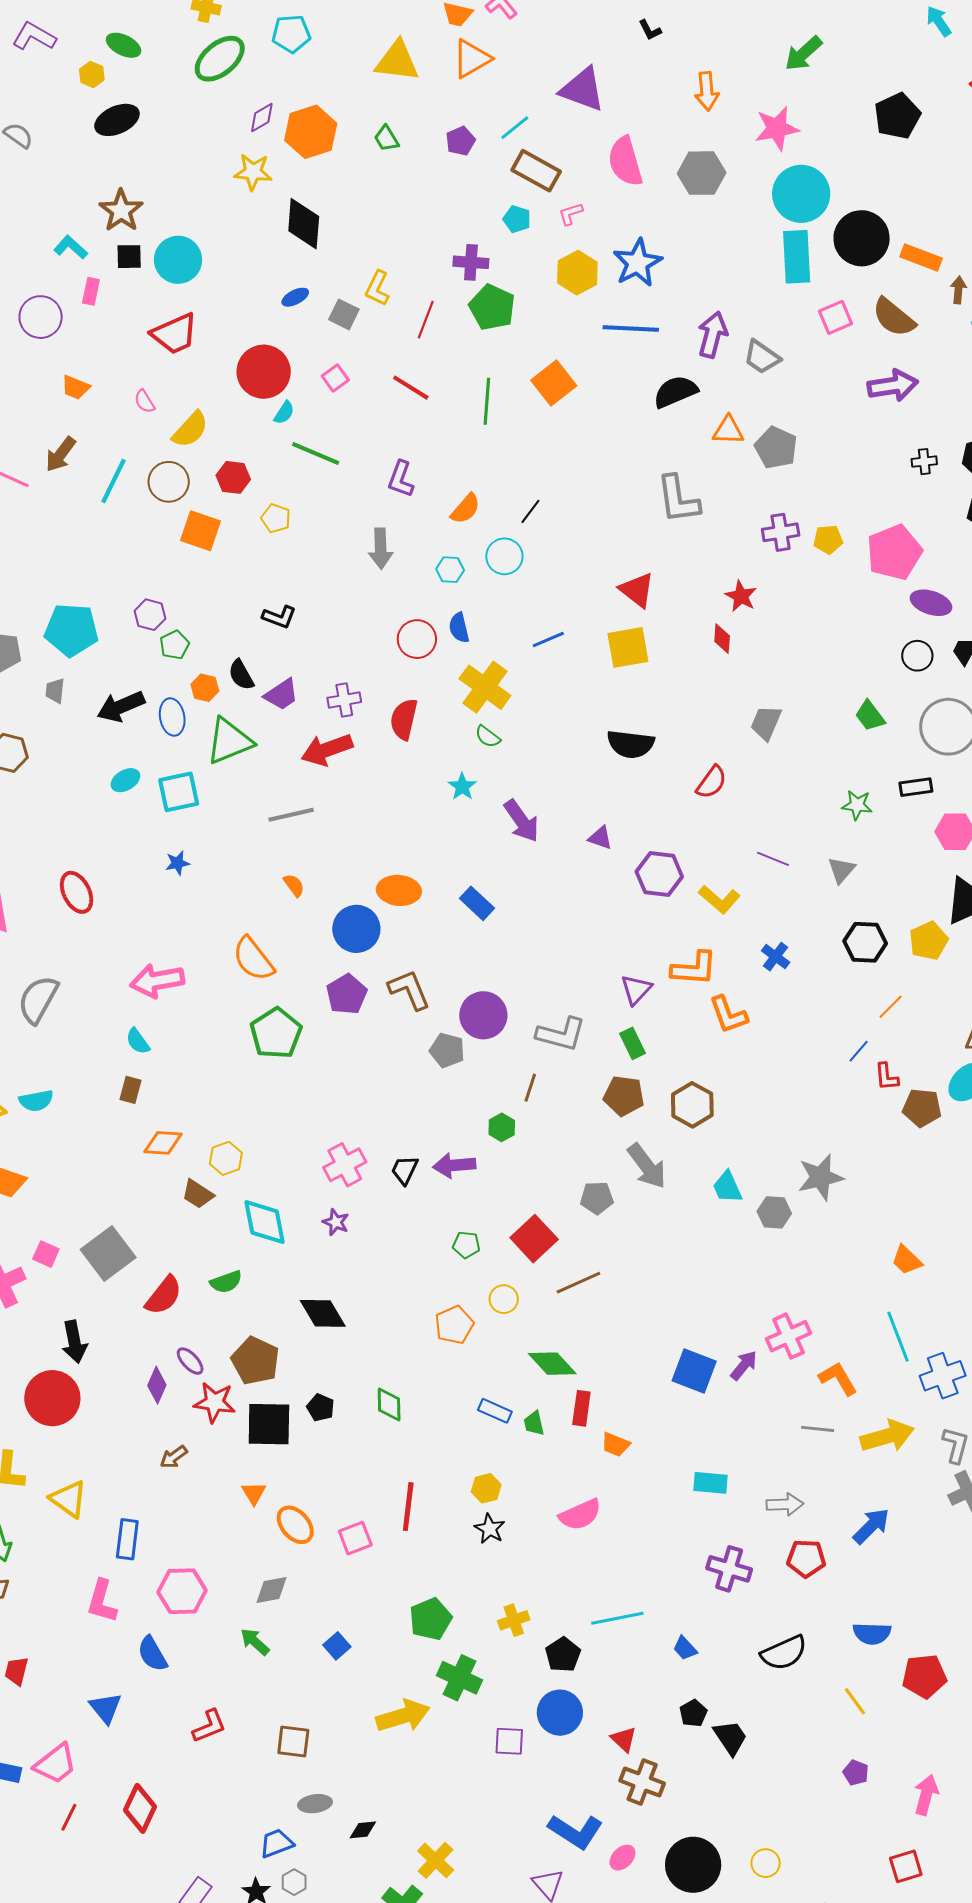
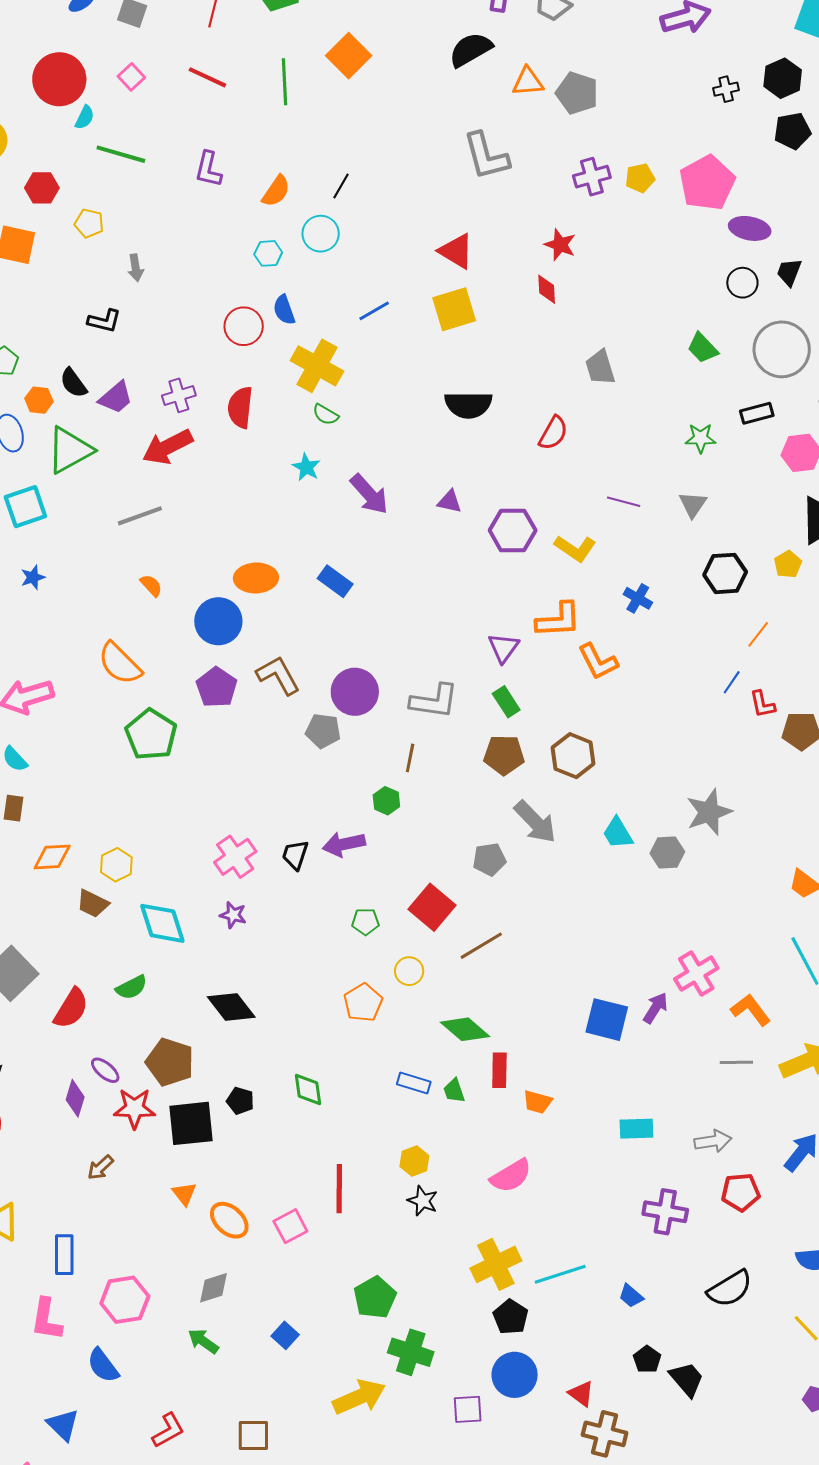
gray arrow: (381, 549) -> (136, 268), moved, size x0.7
gray trapezoid: (766, 723) -> (600, 367), turned -33
yellow pentagon: (929, 941) -> (788, 564), size x0.7
yellow cross: (514, 1620) -> (496, 1264), moved, size x1.6

